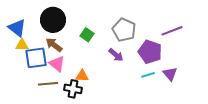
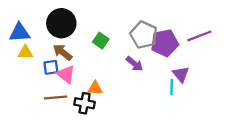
blue triangle: (17, 28) -> (20, 32), turned -42
purple pentagon: (150, 52) -> (165, 43), moved, turned -30
blue square: (36, 58) -> (51, 67), moved, size x0.6
purple triangle: (170, 74) -> (181, 74), moved
cyan line: (148, 75) -> (172, 87), turned -72

